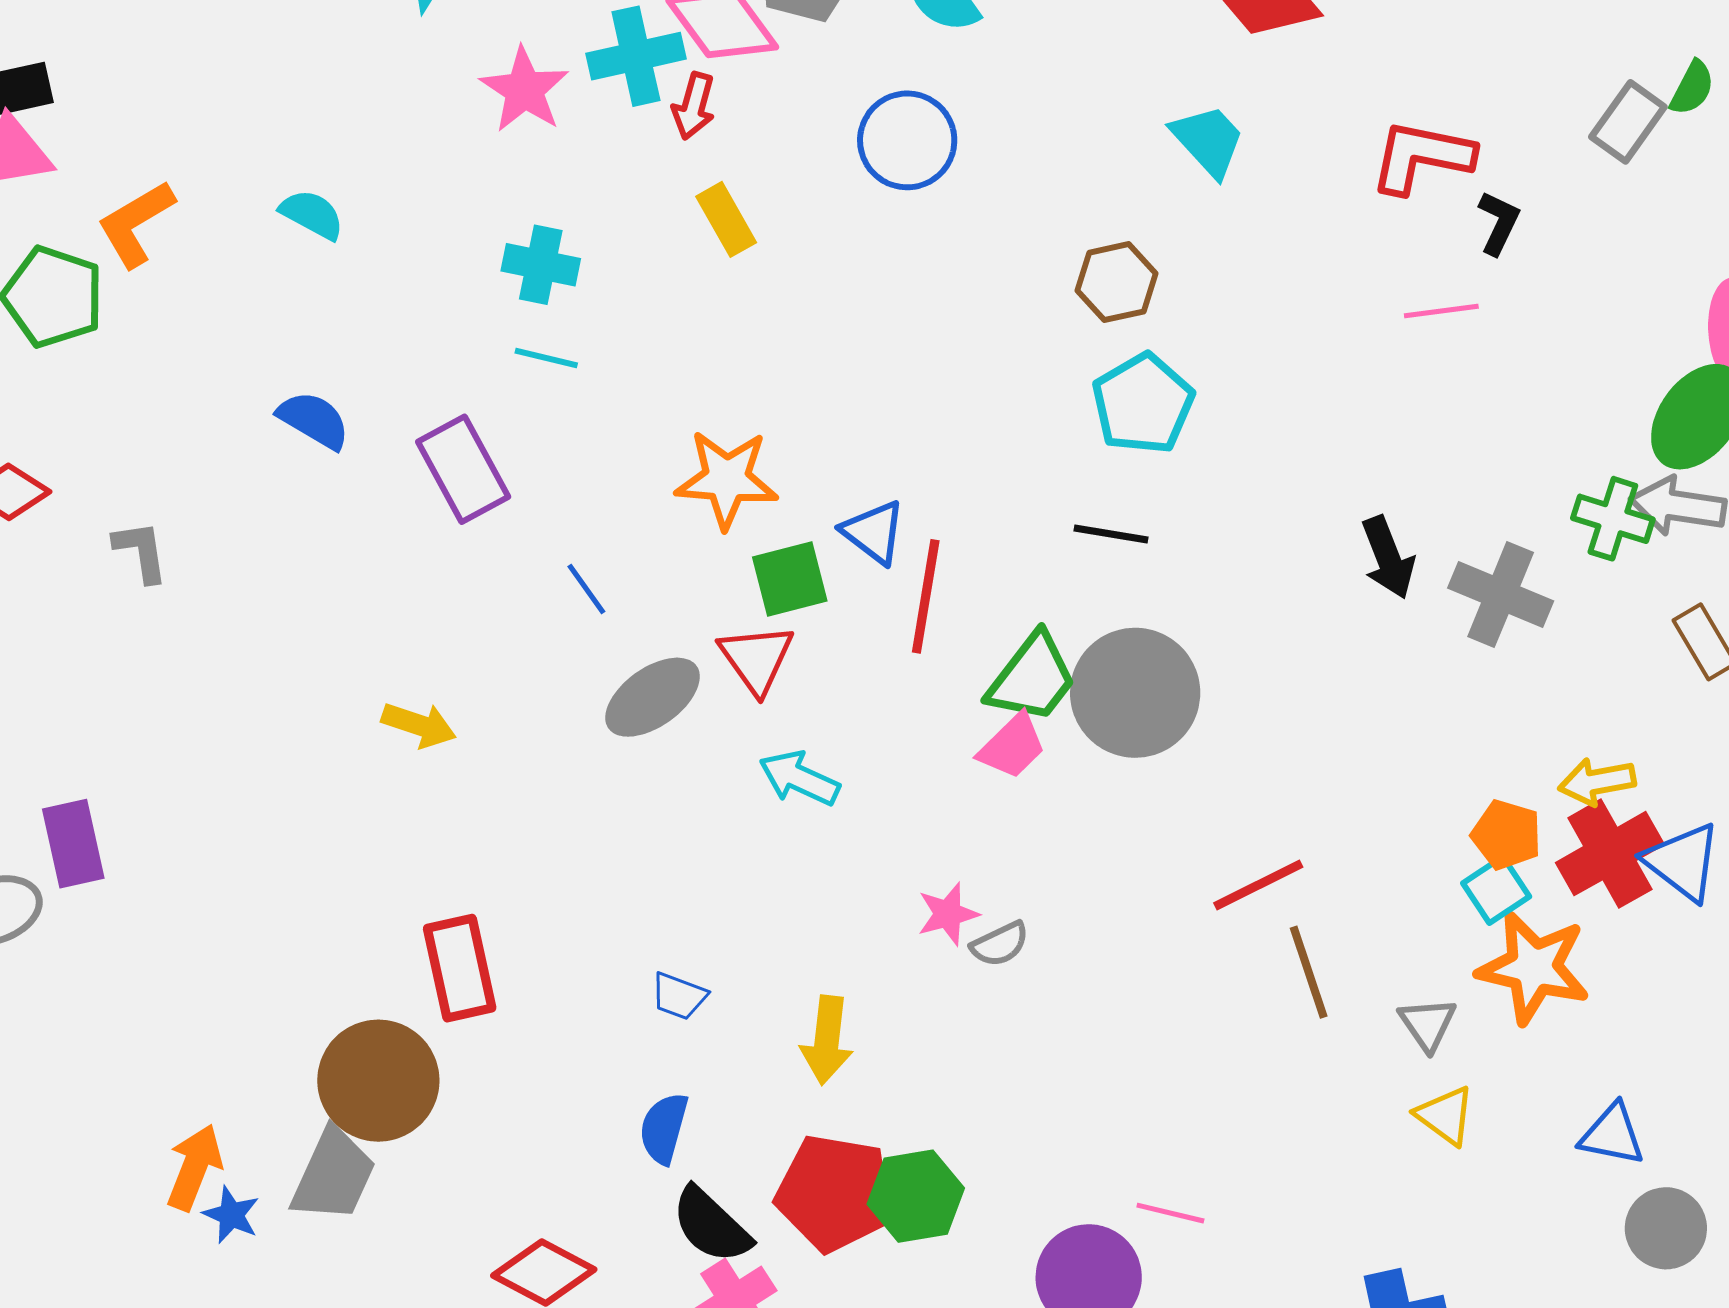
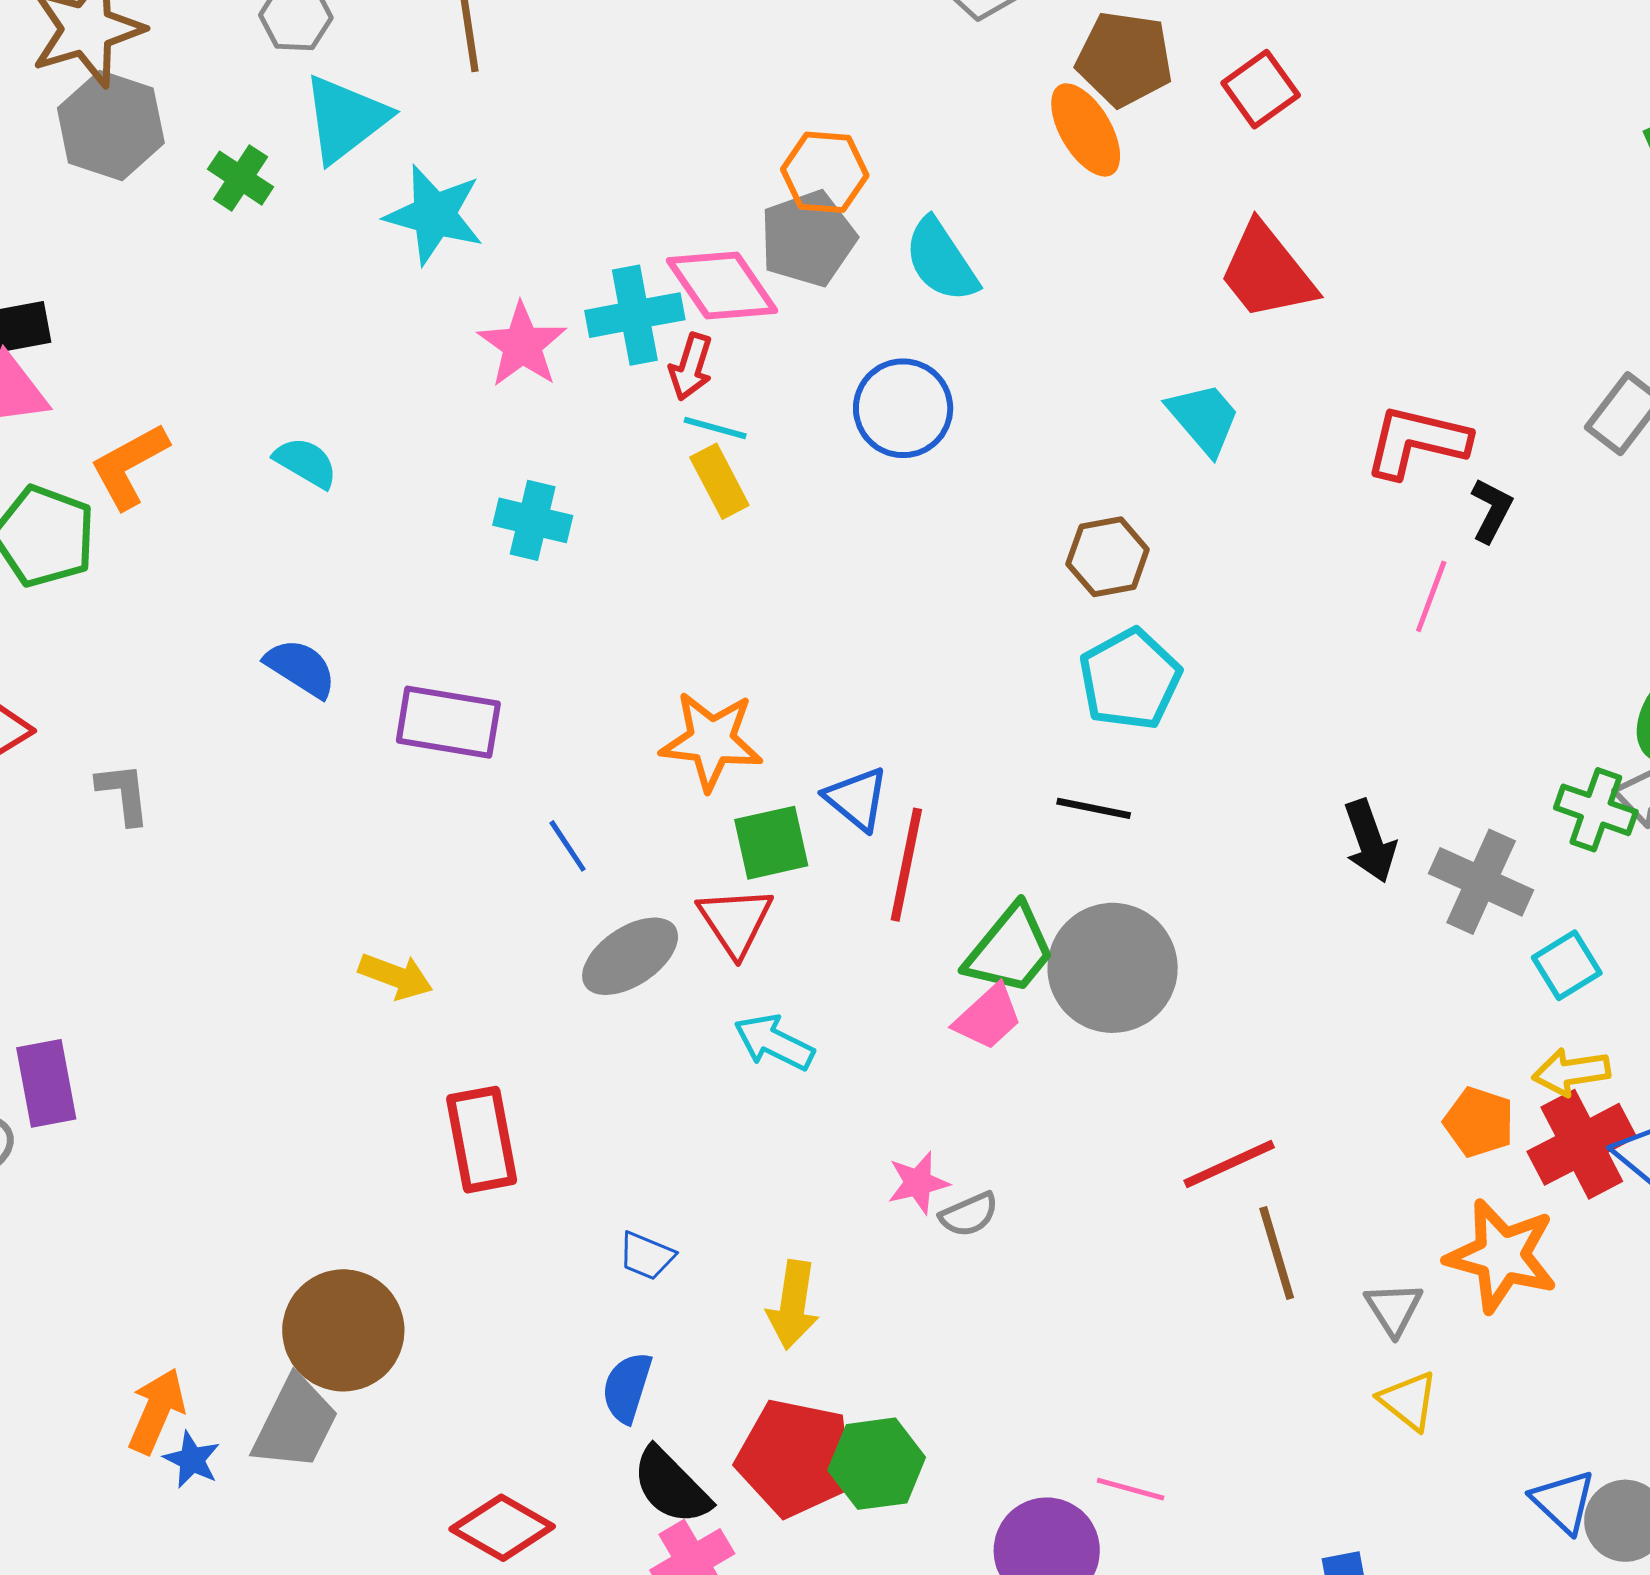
pink line: (1441, 311) -> (1431, 596), turned -64
cyan line: (546, 358) -> (715, 428), moved
purple rectangle: (463, 469) -> (448, 722), turned -54
cyan square: (1496, 890) -> (1567, 965), moved
red rectangle: (460, 968) -> (482, 1140), moved
blue triangle: (1612, 1135) -> (1563, 1501), moved, turned 30

